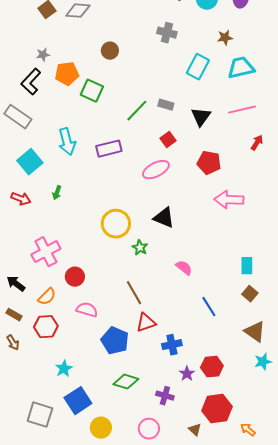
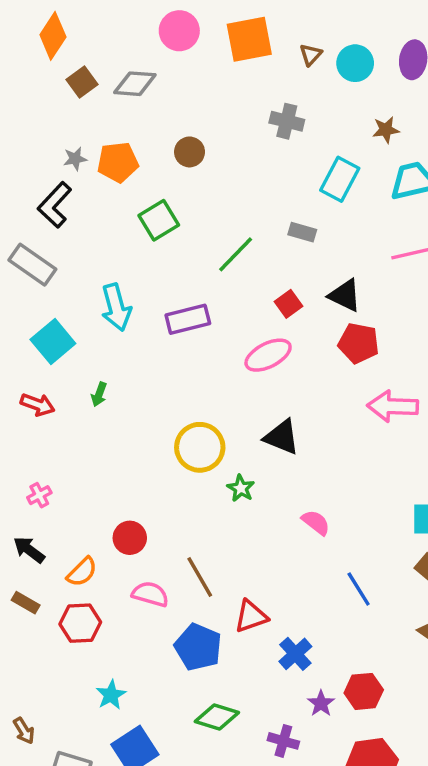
orange pentagon: (67, 74) -> (118, 162), moved
green square: (92, 91) -> (159, 220), turned 35
gray rectangle: (166, 105) -> (302, 232), moved
black triangle: (201, 117) -> (345, 295), moved, turned -40
pink cross: (46, 252) -> (39, 495), moved, size x0.5
brown line: (134, 293) -> (200, 577), moved
brown arrow: (13, 343) -> (24, 731), moved
blue cross: (172, 345) -> (295, 654), turned -30

